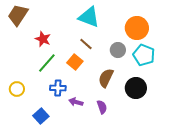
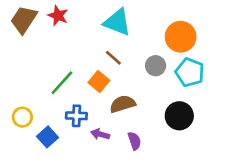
red star: (43, 39) -> (58, 16), moved
brown semicircle: (106, 78) -> (123, 104), moved, turned 48
blue square: (41, 116) -> (47, 137), moved

